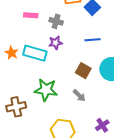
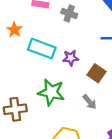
purple star: (55, 43) -> (71, 58), moved
orange star: (12, 53) -> (14, 30), moved

